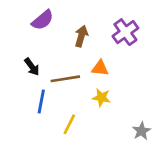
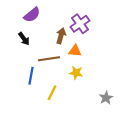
purple cross: (125, 32) -> (80, 24), moved
brown arrow: (81, 36) -> (61, 36), moved
black arrow: (32, 67) -> (24, 39), moved

